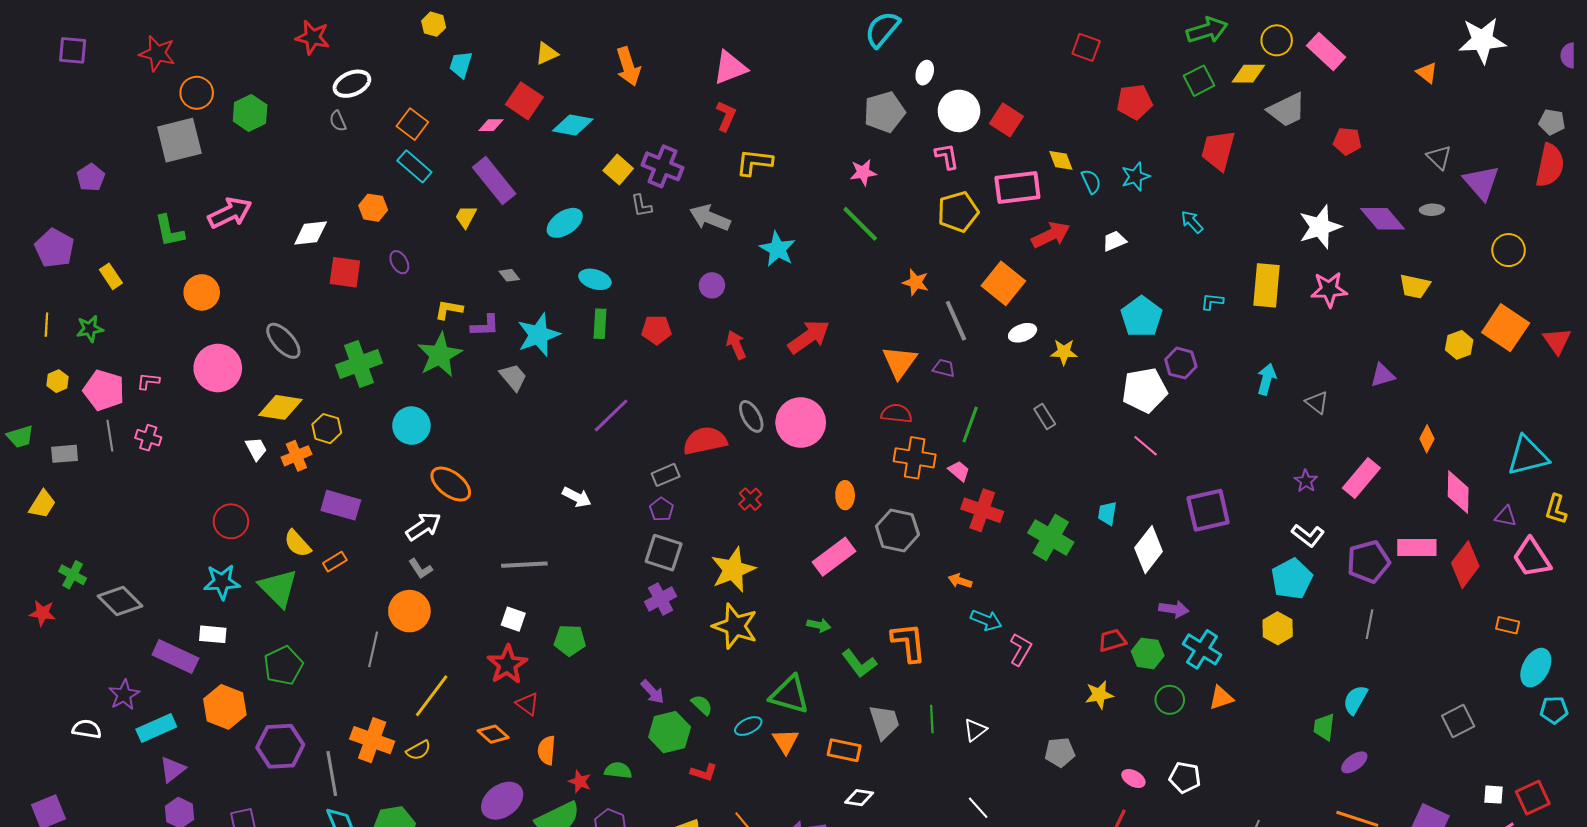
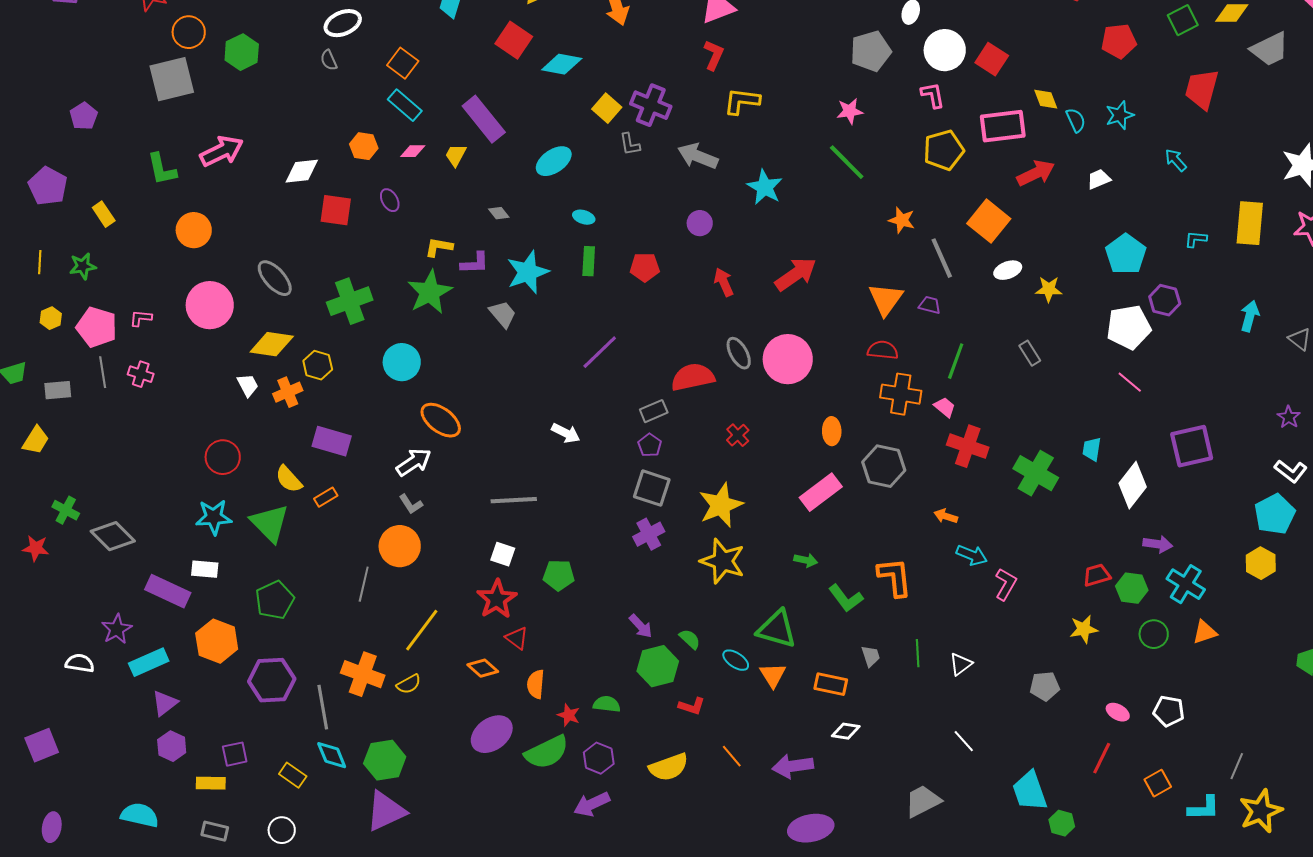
pink diamond: (491, 125) -> (413, 151), moved
cyan ellipse: (595, 279) -> (584, 217), size x0.7
gray trapezoid: (884, 722) -> (871, 656), size x0.6
cyan ellipse: (748, 726) -> (736, 660), turned 60

